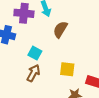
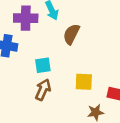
cyan square: (35, 53) -> (43, 65), turned -32

